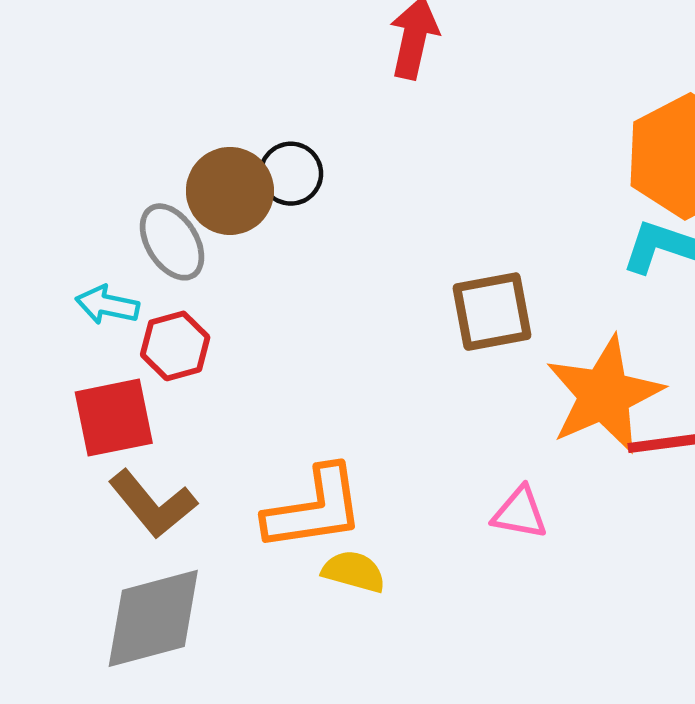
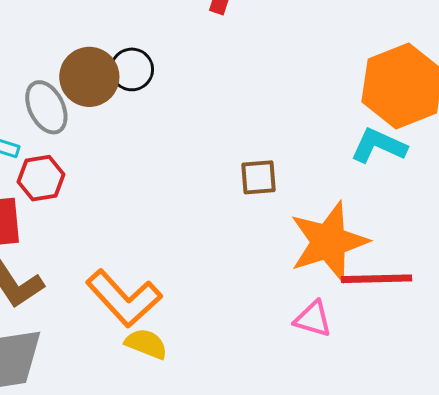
brown square: (492, 312) -> (258, 177), size x0.7
orange L-shape: (314, 509) -> (124, 298), turned 50
pink triangle: (520, 513) -> (313, 319), moved

